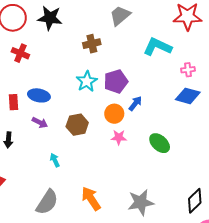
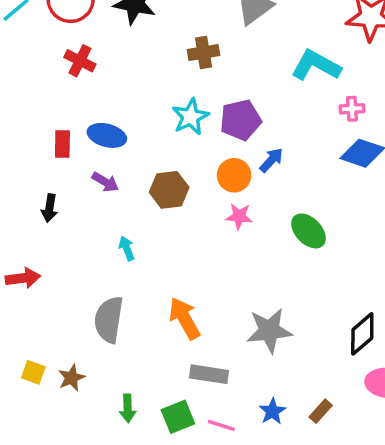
pink cross: (188, 70) -> (352, 109), moved
gray semicircle: (47, 202) -> (109, 320), turned 152

